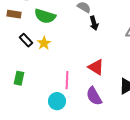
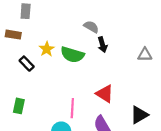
green semicircle: (45, 16) -> (72, 55), moved
yellow star: (44, 43) -> (47, 49), moved

